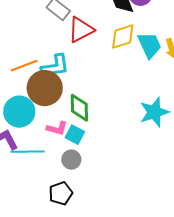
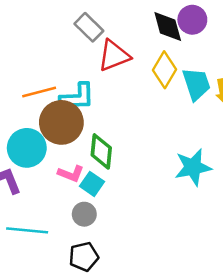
yellow diamond: (123, 37) -> (165, 70), turned -48
cyan line: (27, 152) -> (27, 230), moved
black pentagon: (61, 193) -> (84, 257), moved

